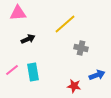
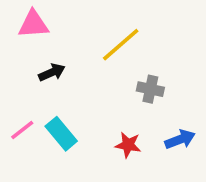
cyan rectangle: (33, 72) -> (61, 134), turned -30
red star: (74, 86) -> (128, 145), moved

